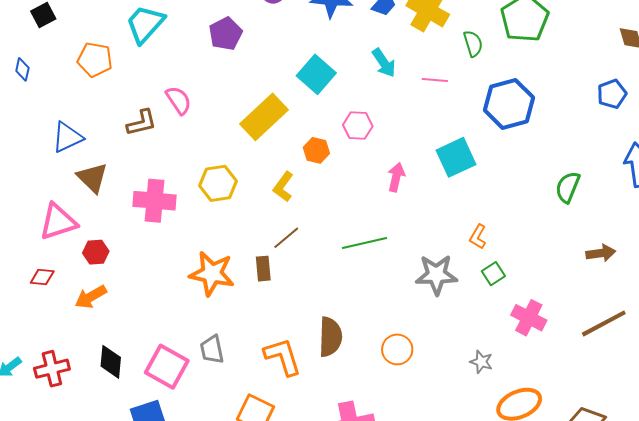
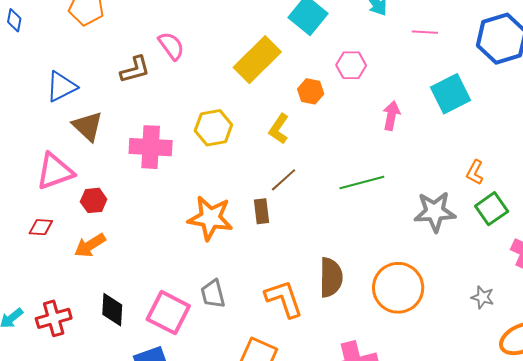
pink line: (435, 80) -> (425, 32), moved
green square: (493, 274) -> (492, 209), size x1.4
orange circle: (397, 349) -> (398, 288), size x1.6

